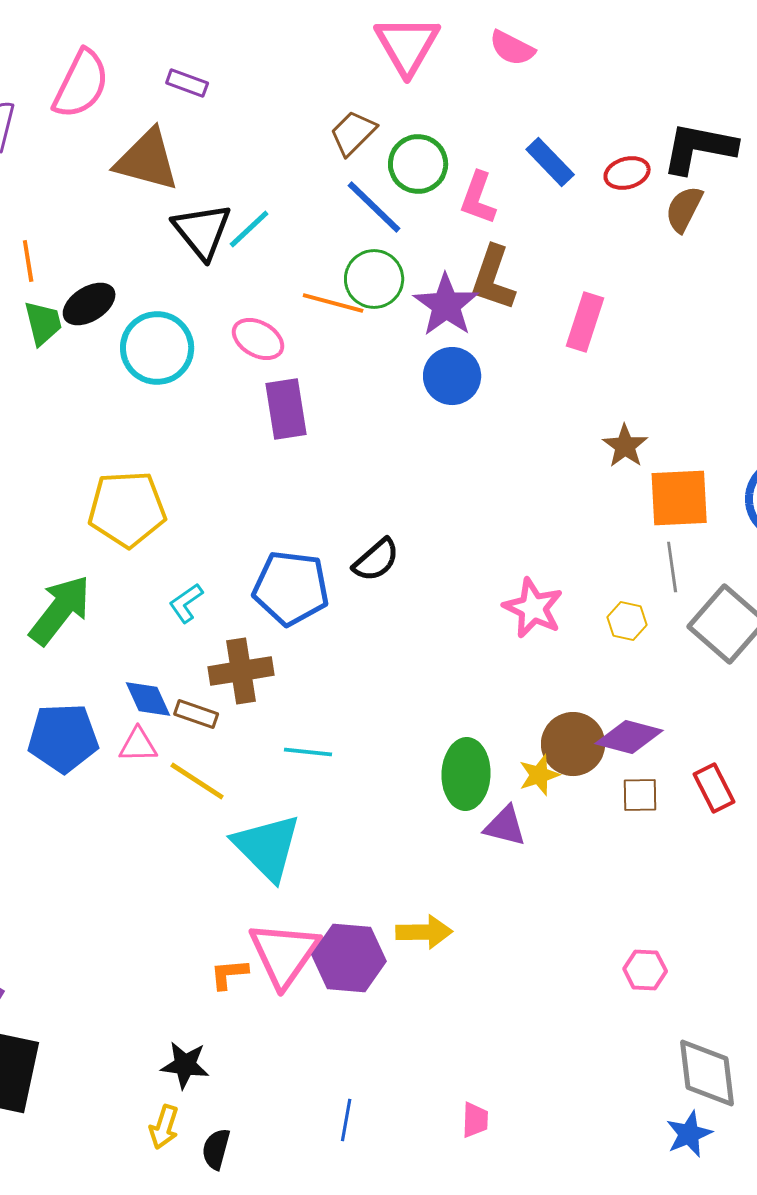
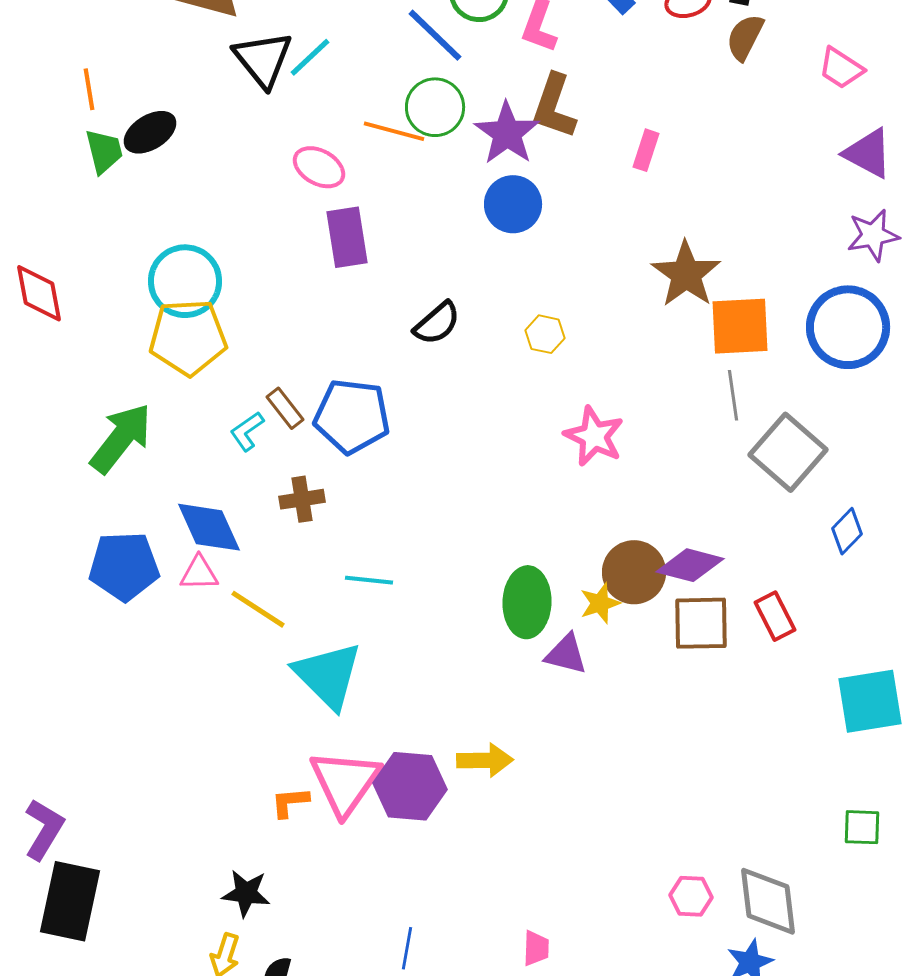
pink rectangle: (585, 322) -> (646, 150), size x0.7
cyan circle: (157, 348) -> (185, 281), moved
brown star: (625, 446) -> (686, 274), size x1.5
black semicircle: (376, 560) -> (437, 323), moved
yellow hexagon: (627, 621) -> (545, 334), moved
brown cross: (241, 671) -> (302, 499), size x0.7
blue diamond: (148, 699) -> (209, 527), size x1.4
brown rectangle: (196, 714) -> (285, 408), moved, turned 33
brown square: (640, 795) -> (701, 623), size x1.6
pink hexagon: (645, 970) -> (691, 896), moved

